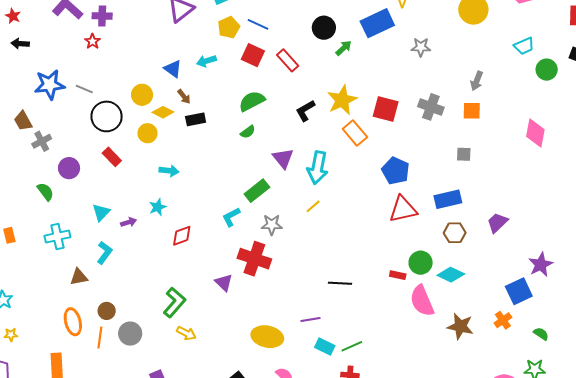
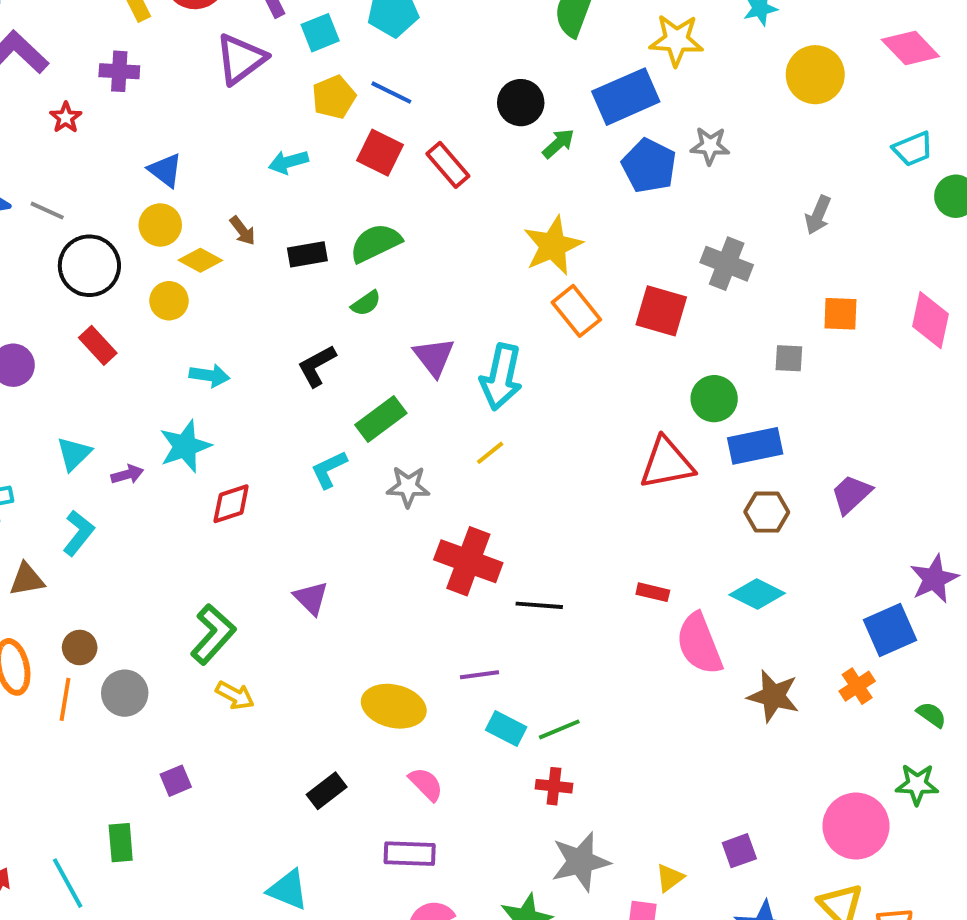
purple cross: (102, 16) -> (119, 71), moved
blue triangle: (173, 69) -> (165, 170), moved
red square: (386, 109) -> (661, 311), moved
black L-shape: (305, 111) -> (317, 366), moved
orange square: (472, 111) -> (840, 314), moved
black rectangle: (196, 119) -> (307, 254), moved
blue pentagon: (396, 171) -> (649, 166), moved
cyan star: (158, 207) -> (185, 446), size x1.5
red cross: (254, 259) -> (468, 561), moved
green circle: (421, 263) -> (714, 399), moved

